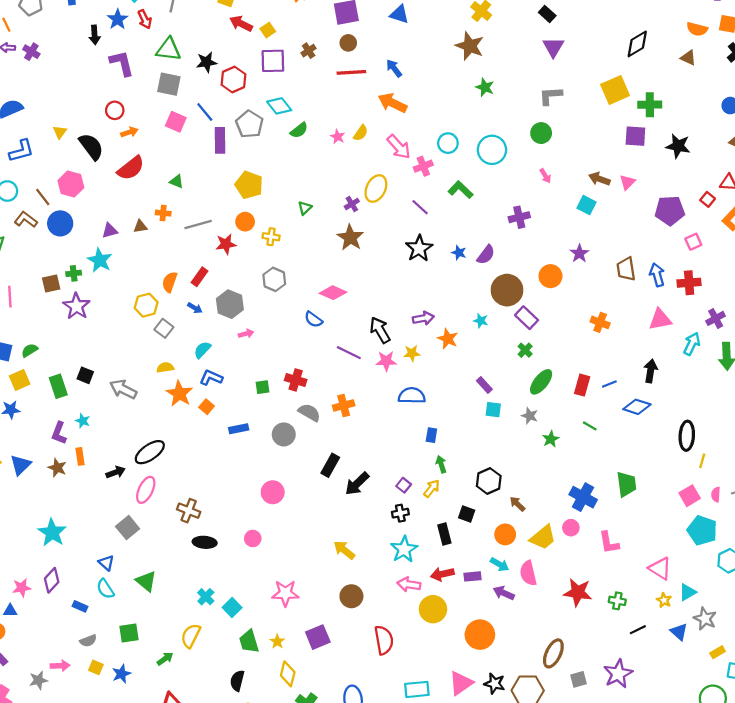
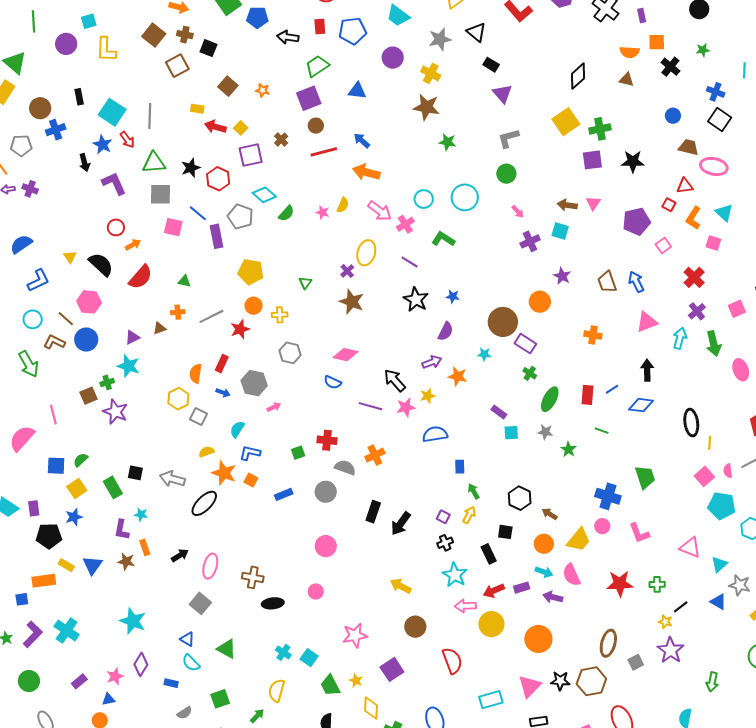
purple cross: (519, 217) -> (530, 241), moved
purple semicircle: (486, 255) -> (446, 331), moved
red cross: (689, 283) -> (694, 277), moved, turned -30
black ellipse: (150, 452) -> (204, 503), moved
yellow star: (664, 600) -> (665, 622), moved

